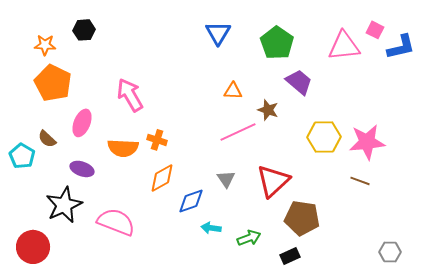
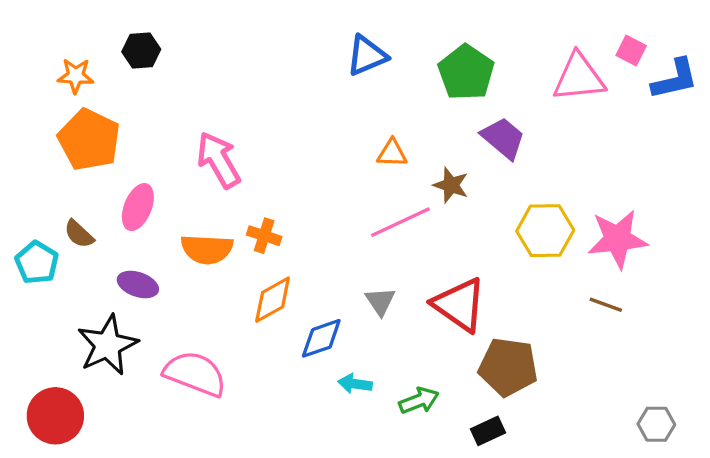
blue triangle: (218, 33) -> (367, 56), turned 36
red triangle: (273, 181) -> (459, 305), turned -42

